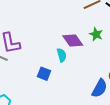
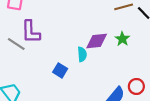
purple diamond: (73, 40) -> (97, 41), turned -70

